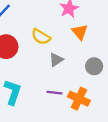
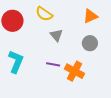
orange triangle: (80, 32) -> (90, 16), moved, turned 42
gray triangle: (56, 60) -> (56, 35), turned -40

